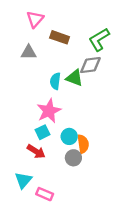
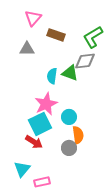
cyan square: (43, 132) -> (40, 124), size x1.6
cyan circle: (69, 136) -> (69, 117), moved
pink rectangle: (45, 194) -> (42, 182), turned -35

